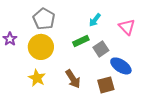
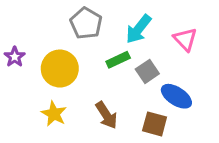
gray pentagon: (44, 19) -> (86, 23), moved
cyan arrow: (95, 20) -> (139, 29), size x1.5
brown square: (106, 85) -> (155, 124), turned 30

